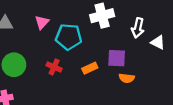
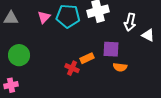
cyan pentagon: (69, 37) -> (68, 16), moved
red cross: (54, 67) -> (72, 68), moved

